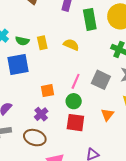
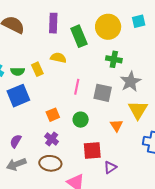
yellow semicircle: (71, 45) -> (58, 58), moved
pink line: (76, 81) -> (77, 87), moved
red square: (75, 123) -> (92, 150), moved

